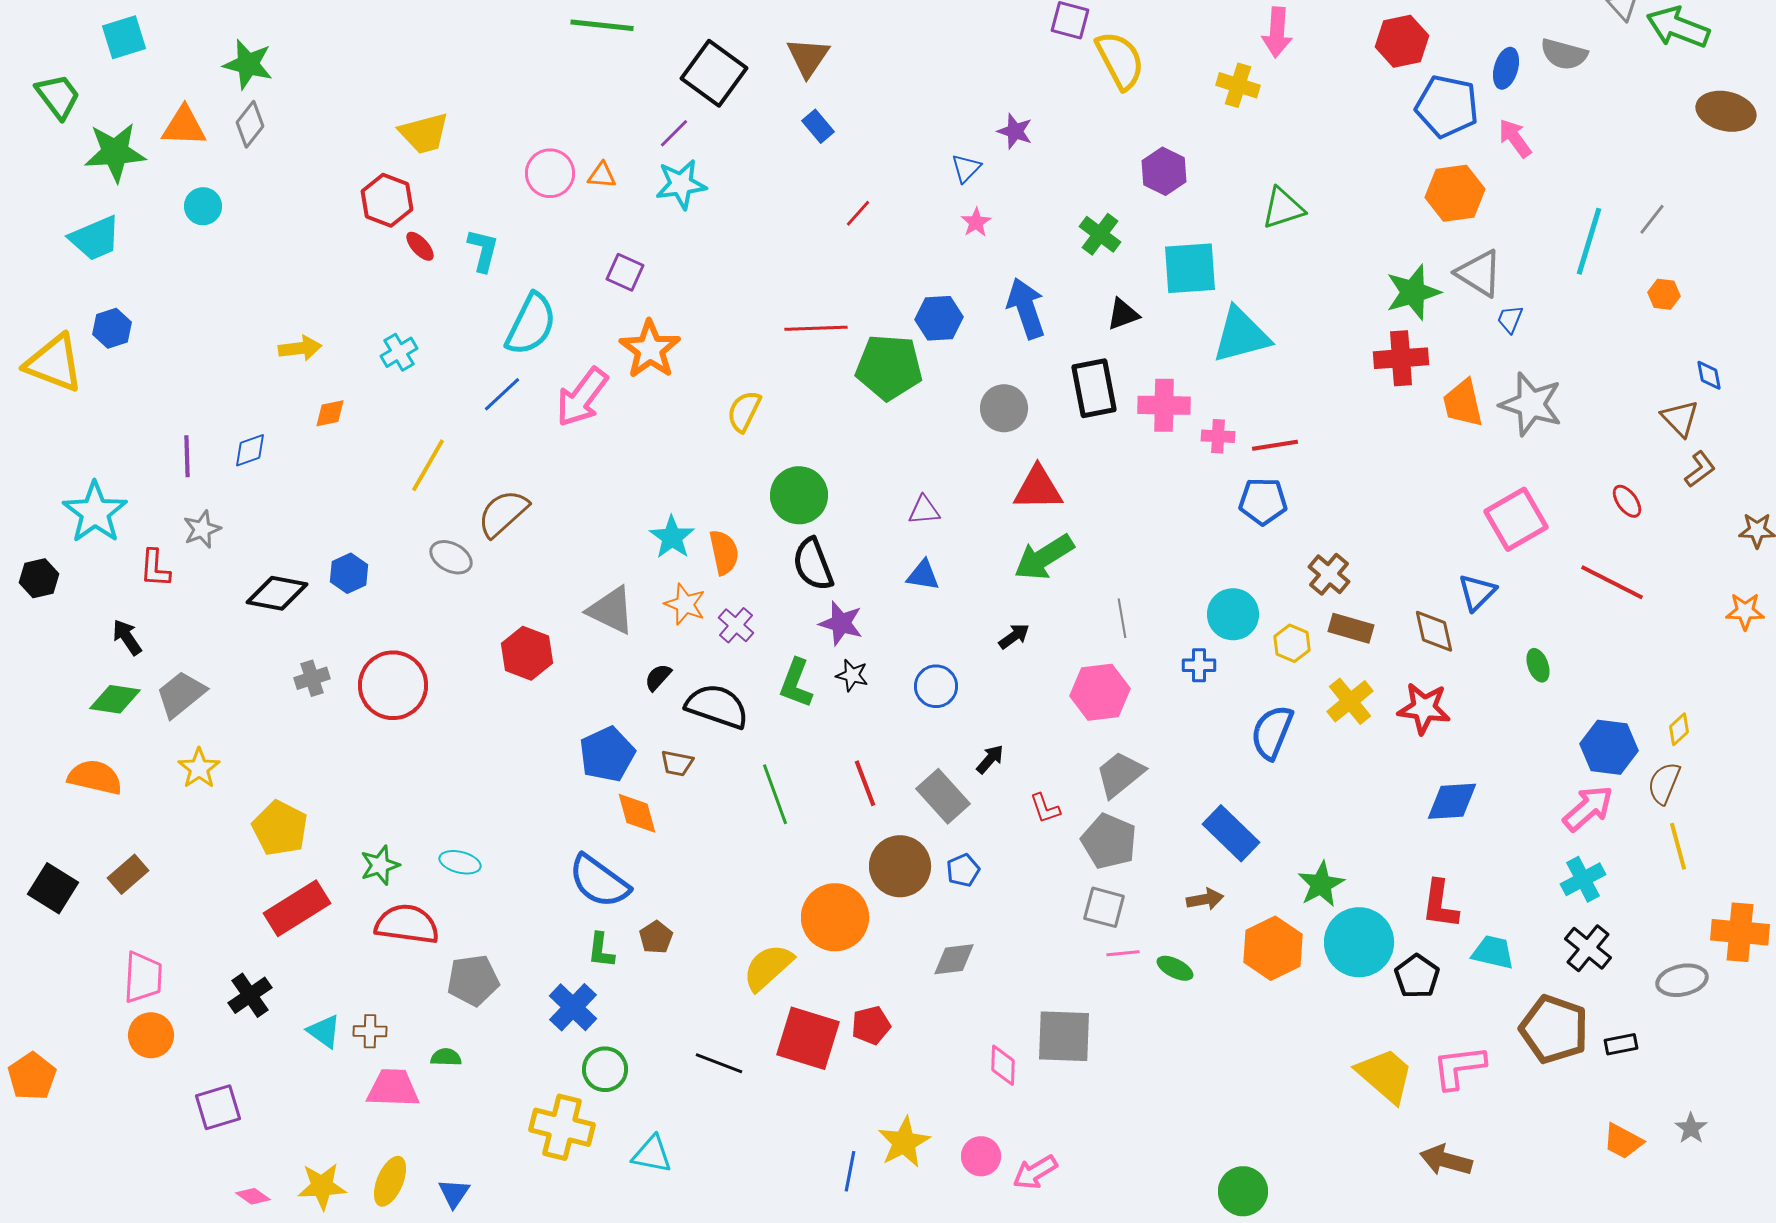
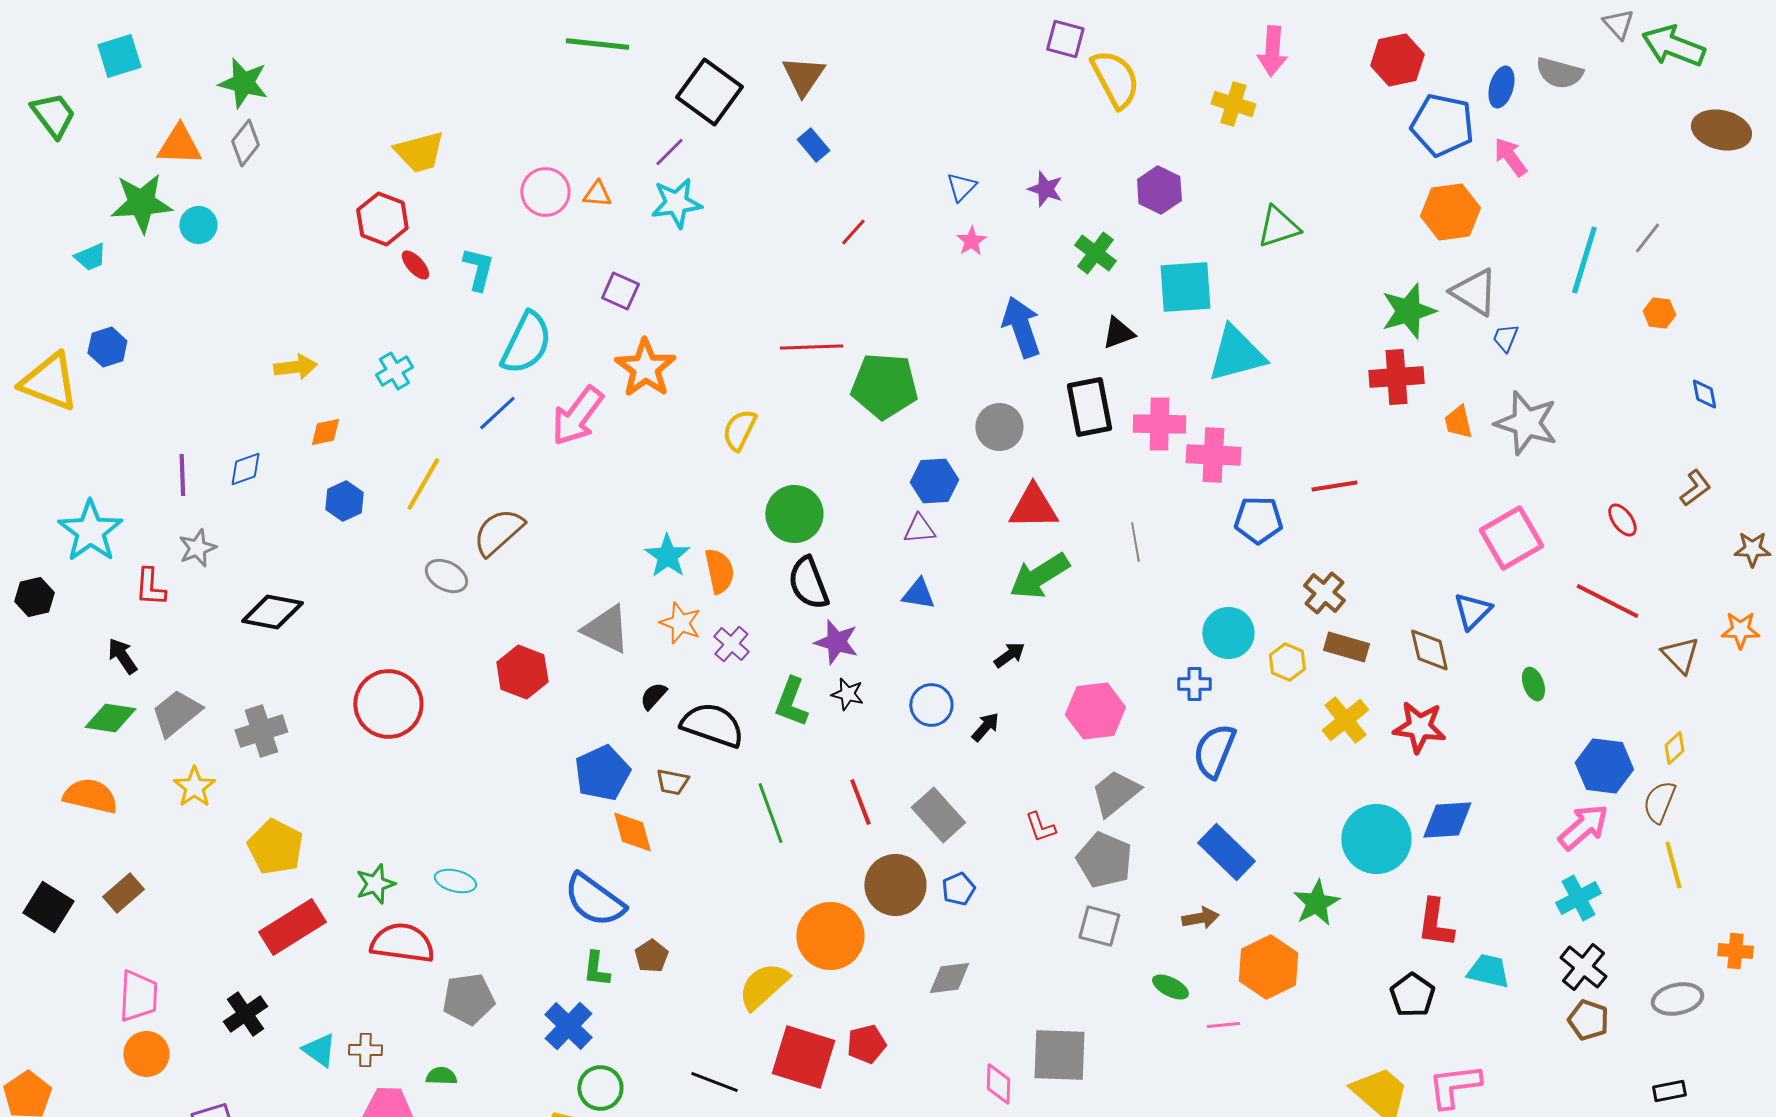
purple star: (1015, 131) -> (1045, 189), moved
green star: (115, 152) -> (141, 203), moved
cyan trapezoid: (95, 238) -> (90, 257), size x0.6
blue hexagon: (939, 318) -> (934, 481), moved
orange trapezoid: (1463, 403) -> (1458, 422), size x0.7
brown triangle: (1680, 418) -> (1680, 655), moved
pink cross: (1218, 436) -> (1213, 455), size x1.6
red line: (1275, 445) -> (1334, 486), moved
blue hexagon: (349, 573) -> (344, 501), moved
gray line: (1122, 618) -> (1135, 542), moved
gray cross: (312, 678) -> (261, 731), moved, size x1.4
blue semicircle: (1272, 732) -> (1214, 751), moved
black arrow: (990, 759) -> (985, 727), moved
orange cross: (1740, 932) -> (1735, 951), size x0.6
cyan circle: (1359, 942) -> (1376, 839), moved
pink line: (1123, 953) -> (1223, 1025), moved
brown pentagon: (1554, 1029) -> (1588, 1020), moved, size x0.6
black rectangle: (1621, 1044) -> (1669, 1091), moved

